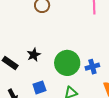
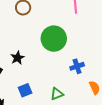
green circle: (67, 63) -> (54, 39), moved

